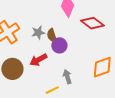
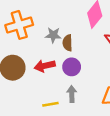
purple circle: (59, 45) -> (72, 67), moved

